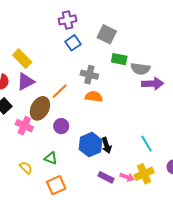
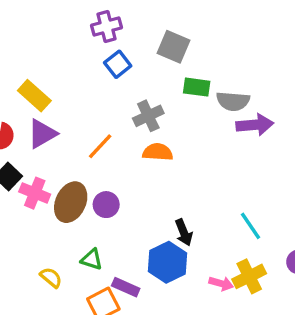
gray cross: (89, 75) -> (148, 116), turned -36
brown ellipse: (40, 108) -> (71, 202), moved
pink cross: (24, 126) -> (35, 193), moved
blue hexagon: (91, 145) -> (167, 262), moved
purple rectangle: (106, 177) -> (126, 287), moved

